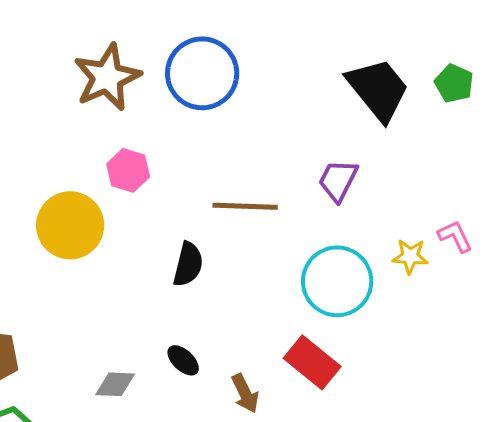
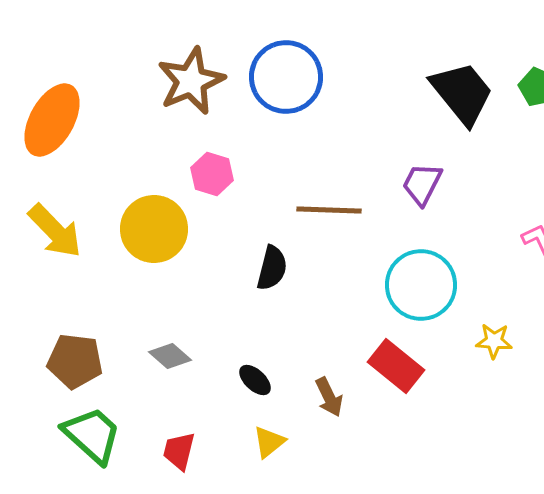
yellow star: (410, 256) -> (494, 341), moved
black ellipse: (183, 360) -> (255, 380), moved
gray diamond: (115, 384) -> (170, 356), moved, turned 39

